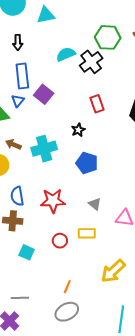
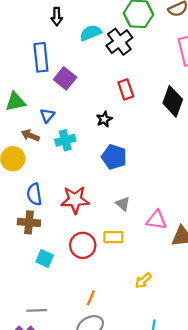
black arrow: (18, 42) -> (57, 17), moved
blue triangle: (18, 101) -> (47, 115), moved
cyan cross: (44, 149) -> (65, 140), size x0.7
red circle: (60, 241) -> (83, 245), size x1.5
yellow arrow: (113, 271) -> (143, 280), size x0.6

